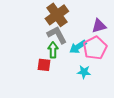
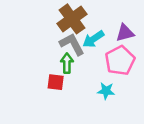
cyan arrow: (78, 47) -> (93, 39), moved

